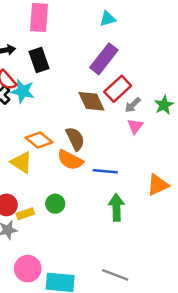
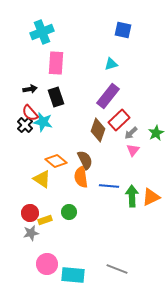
brown diamond: (91, 101) -> (98, 130), turned 45
orange semicircle: (70, 160) -> (81, 177), turned 55
green arrow: (116, 207) -> (132, 196), moved

